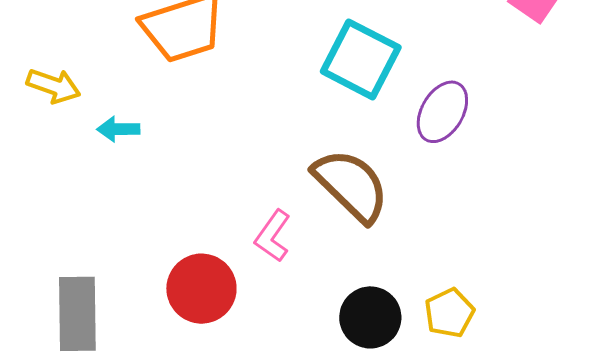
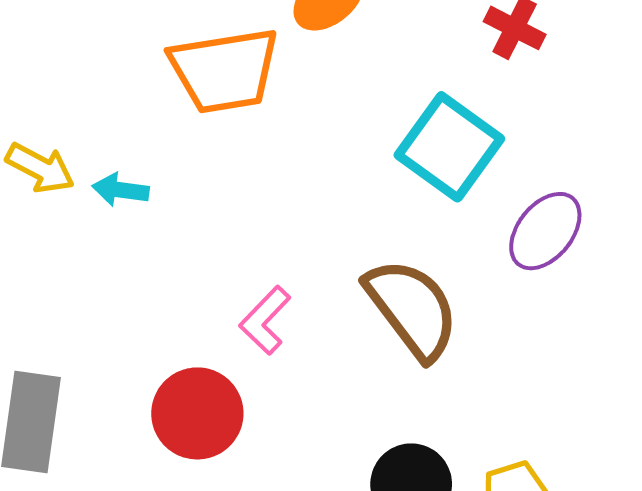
yellow arrow: (54, 86) -> (40, 168), moved
pink L-shape: (273, 236) -> (265, 320), moved

